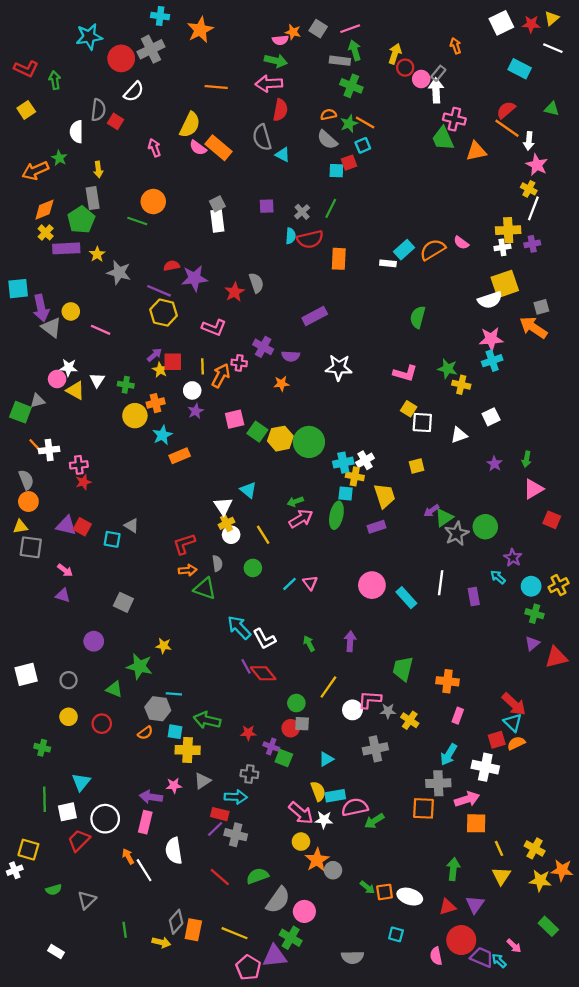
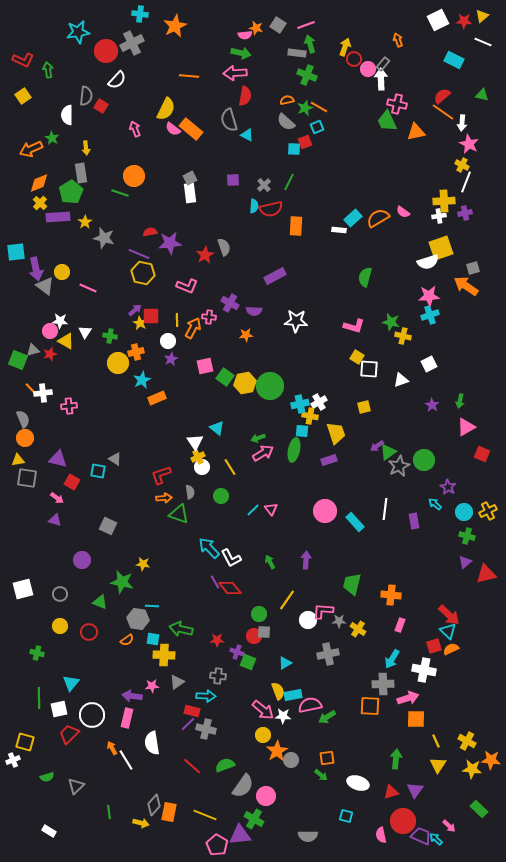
red star: (83, 482) -> (50, 354), moved
red square: (82, 527) -> (72, 482), moved
orange square: (385, 892) -> (327, 758), moved

